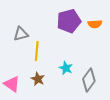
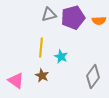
gray triangle: (21, 34) -> (49, 15), moved
cyan star: (66, 68) -> (61, 57), moved

